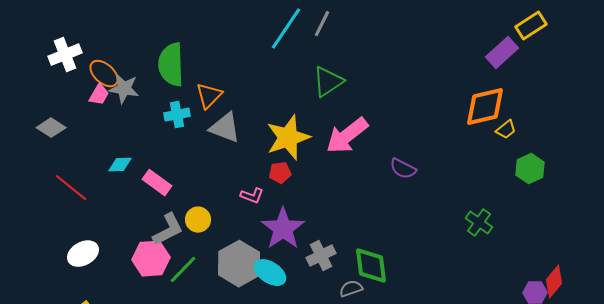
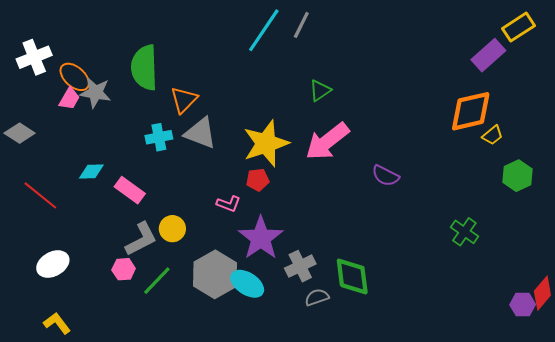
green triangle: (328, 82) -> (320, 90), moved, size x0.7
cyan cross: (177, 115) -> (159, 137), moved
pink hexagon: (151, 259) -> (124, 269), size x0.6
gray semicircle: (351, 289) -> (317, 297), moved

